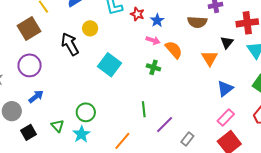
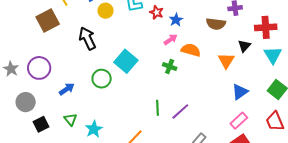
yellow circle: (90, 28) -> (106, 11), moved
pink arrow: (153, 40) -> (171, 40), turned -56
orange semicircle: (174, 50) -> (191, 50), turned -36
purple circle: (30, 65) -> (39, 68), moved
blue arrow: (36, 97) -> (67, 89), moved
green circle: (86, 112) -> (102, 79), moved
purple line: (165, 125) -> (180, 111), moved

